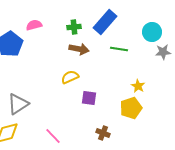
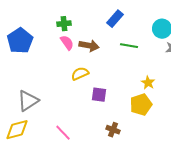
blue rectangle: (105, 22) -> (115, 19), size x0.7
pink semicircle: (34, 25) -> (67, 43), moved, turned 70
green cross: (74, 27) -> (64, 24), moved

